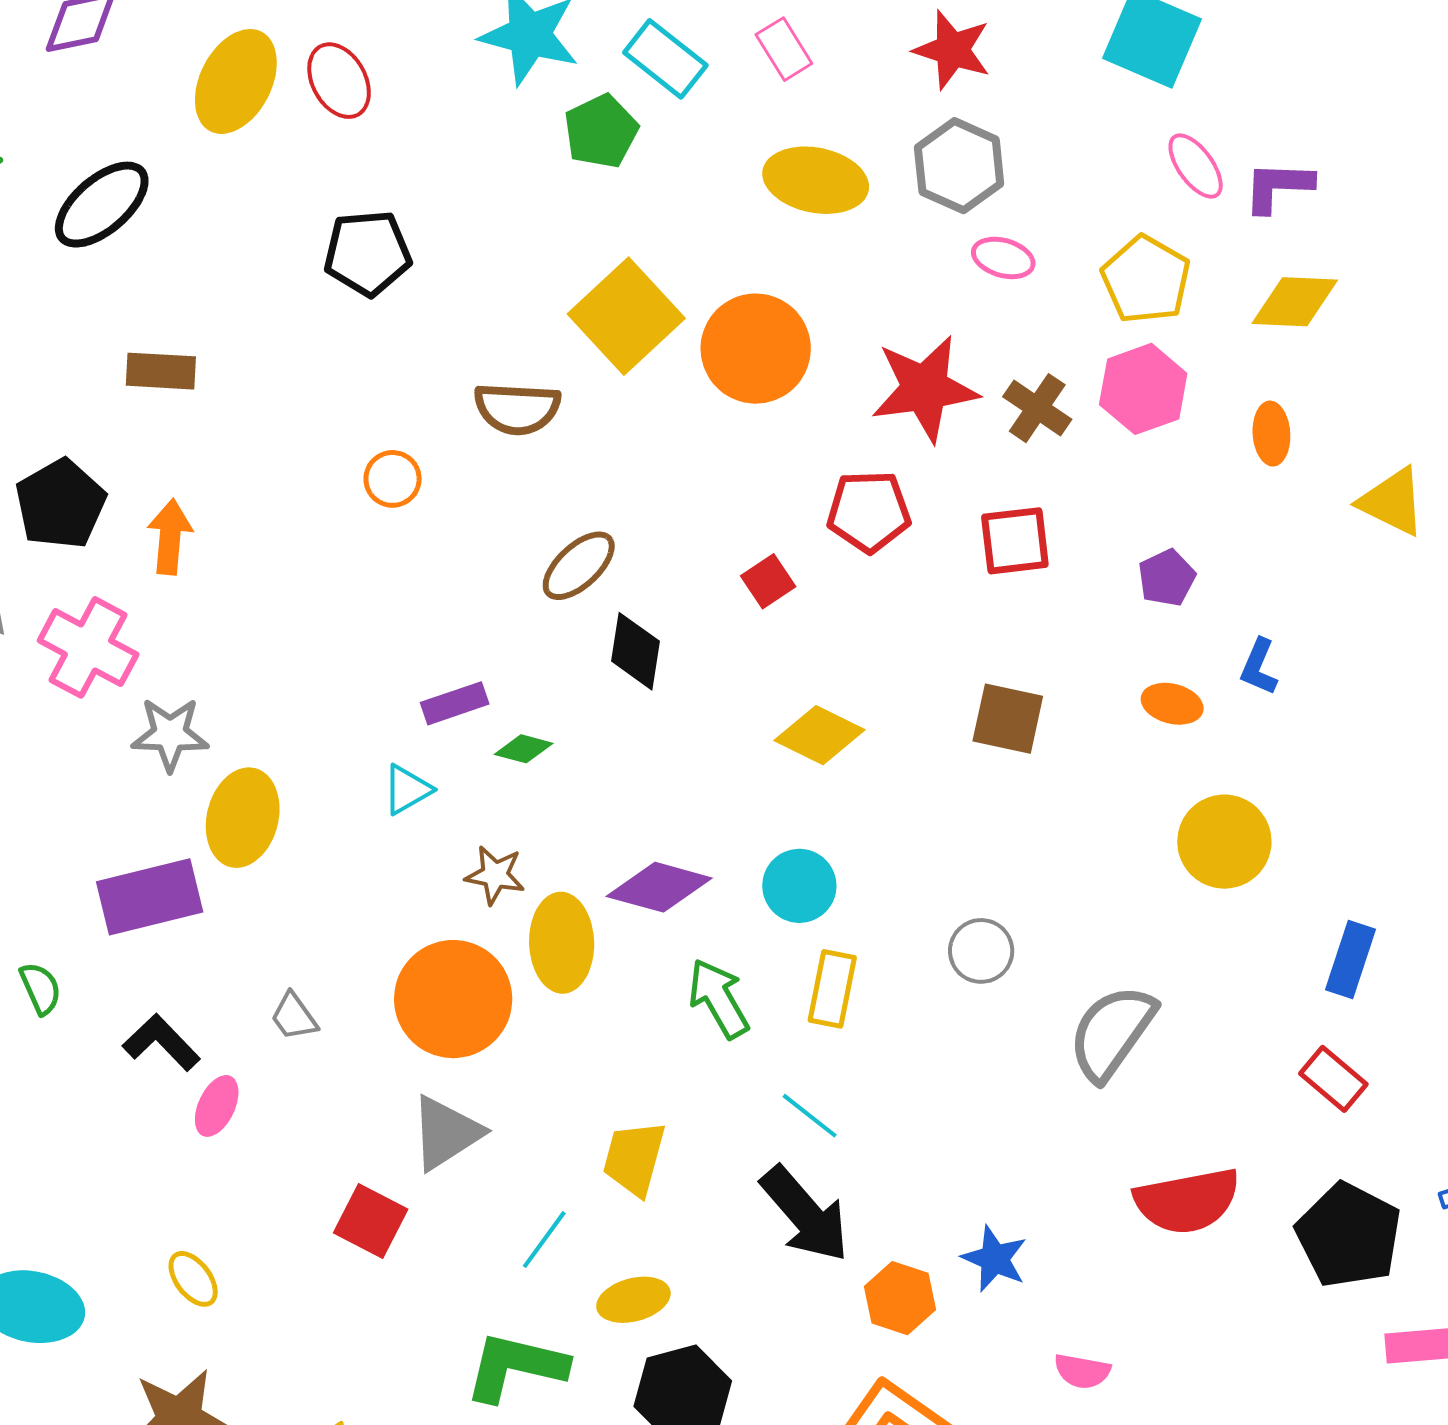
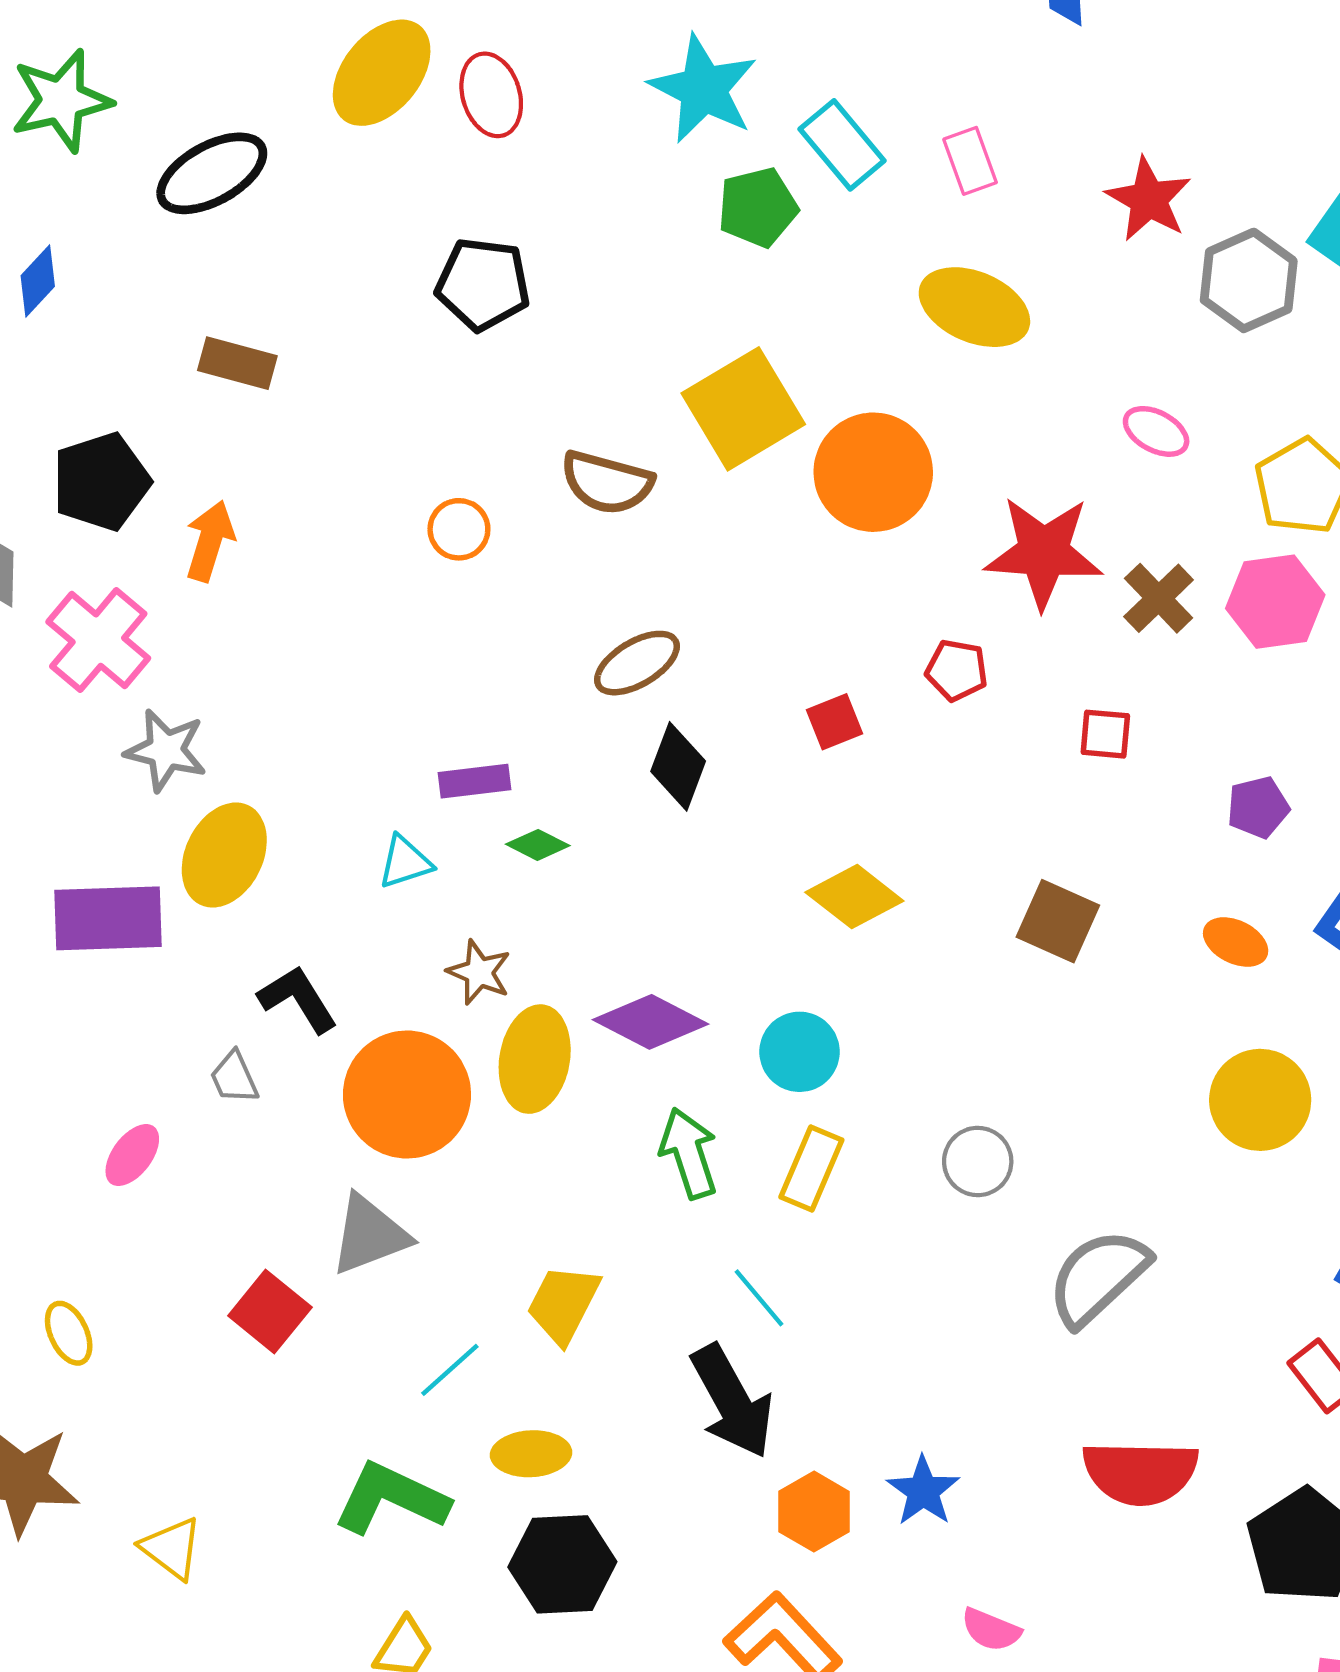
gray hexagon: (959, 166) -> (1249, 280), moved
red pentagon: (869, 511) -> (957, 670), size x0.7
red square: (1015, 541) -> (1105, 734), size x0.7
black L-shape: (161, 1042) -> (298, 999), moved

